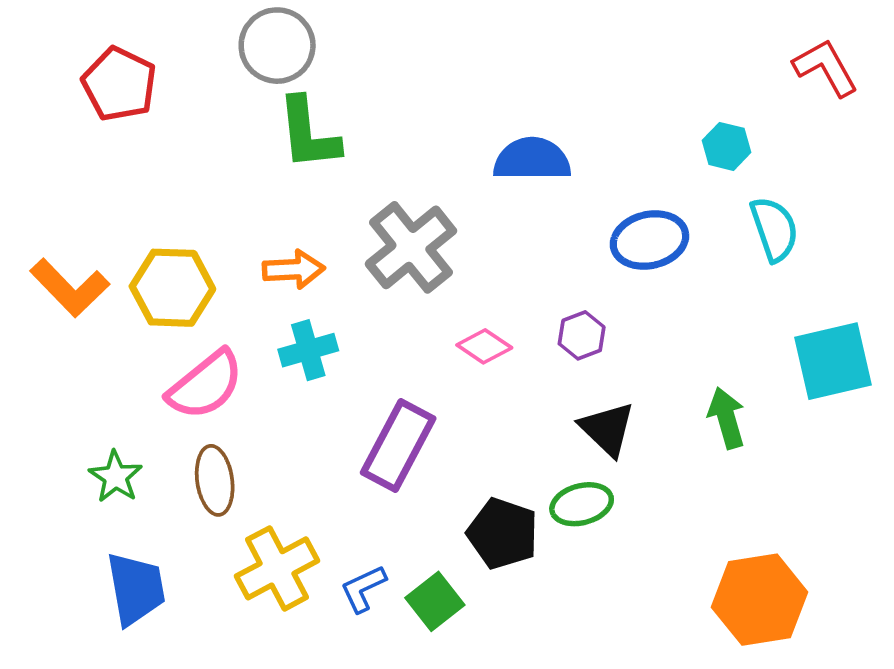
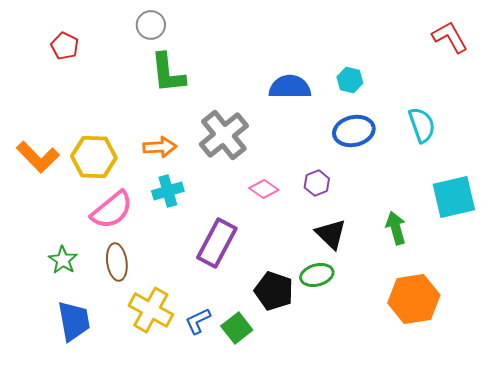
gray circle: (277, 46) -> (151, 25), size x0.7
red pentagon: (119, 84) -> (65, 46), size x0.7
cyan hexagon: (727, 146) -> (350, 80), moved
yellow cross: (277, 568) -> (151, 310), turned -33
orange hexagon: (760, 600) -> (414, 299), moved

